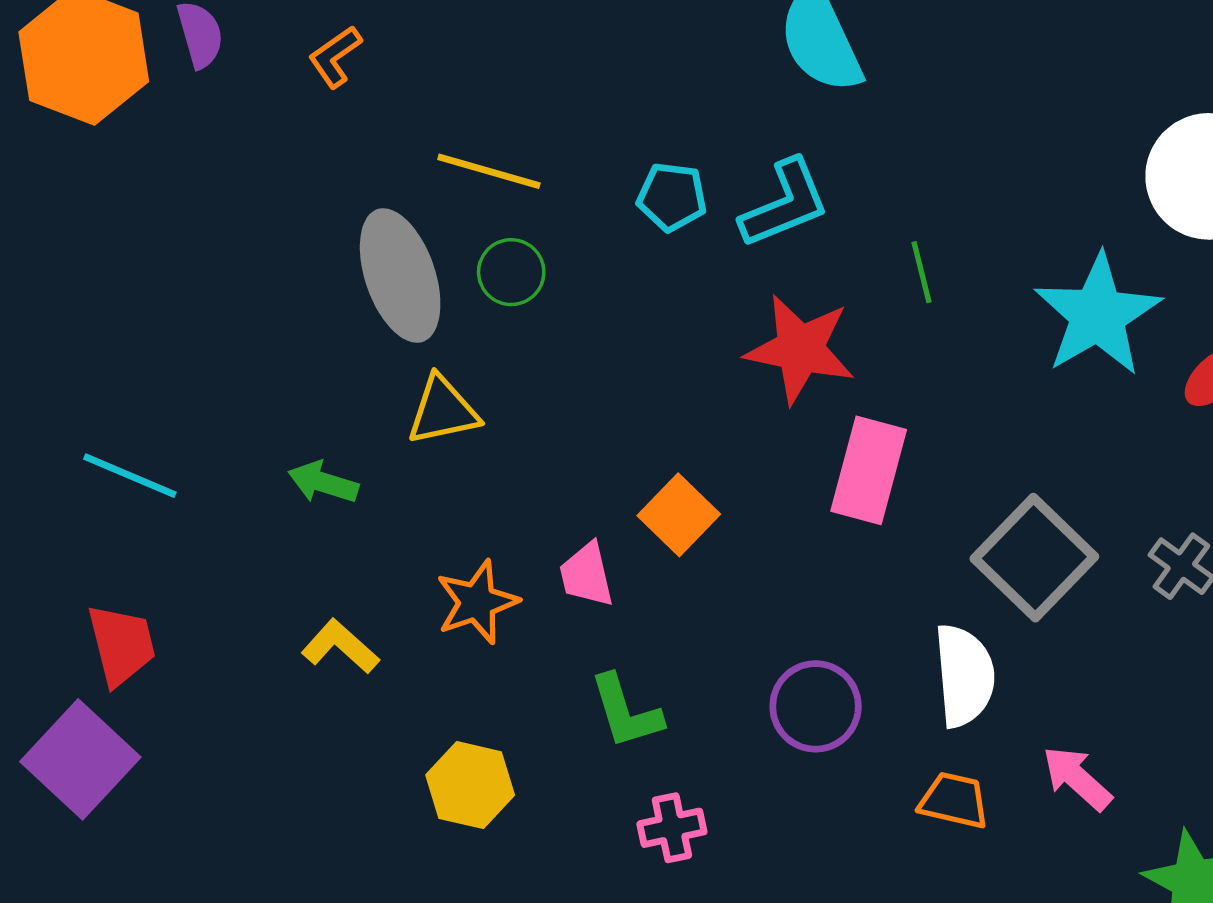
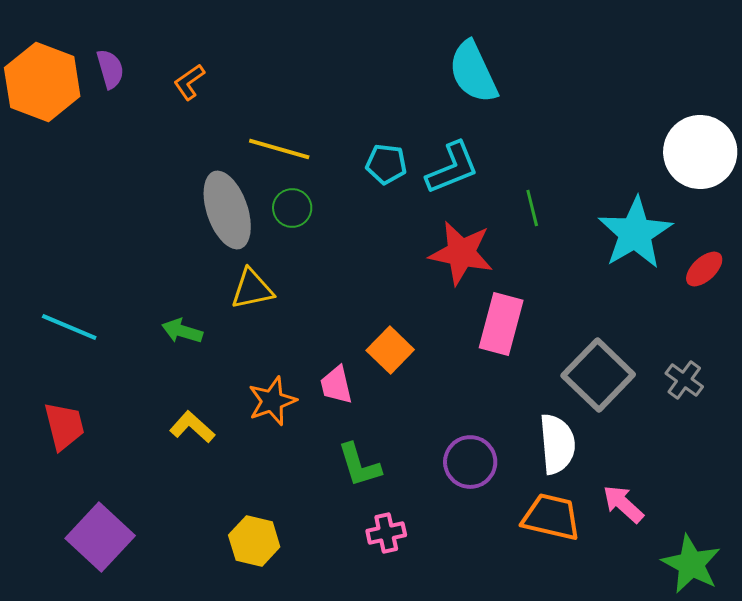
purple square: (80, 759) -> (100, 537), moved
yellow hexagon: (470, 785) -> (254, 541), moved
orange trapezoid: (954, 800) -> (551, 517), size x1.4

